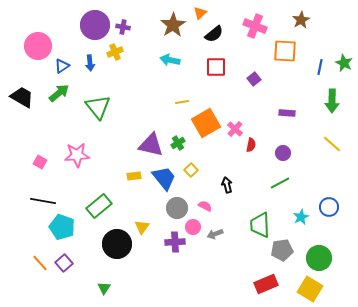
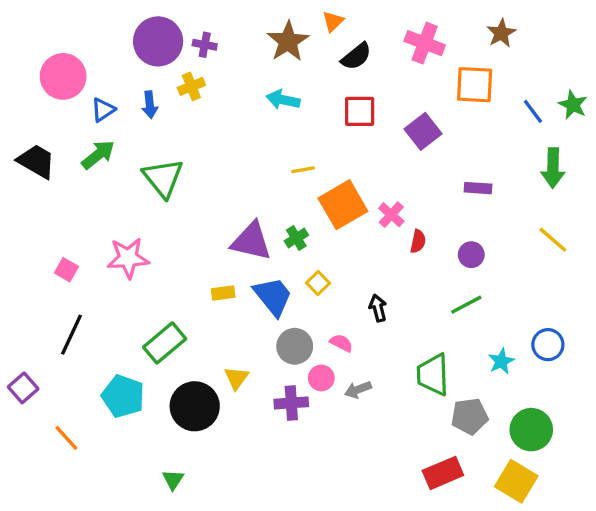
blue line: (320, 67) -> (533, 111), turned -49
purple square: (254, 79) -> (423, 131), size x1.5
black line: (43, 201) -> (71, 335), turned -75
cyan pentagon: (62, 227) -> (123, 396), moved
purple square: (64, 263) -> (23, 388), moved

